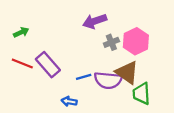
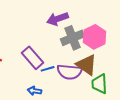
gray cross: (111, 42) -> (73, 38), size x1.6
purple rectangle: (48, 65) -> (33, 58), moved

